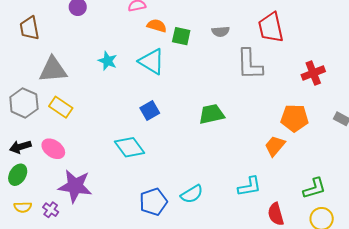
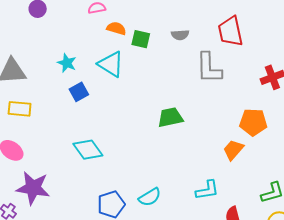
yellow rectangle: (61, 107) -> (20, 109), turned -30
blue square: (150, 110) -> (79, 92), moved

